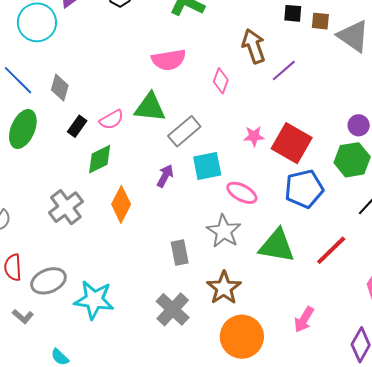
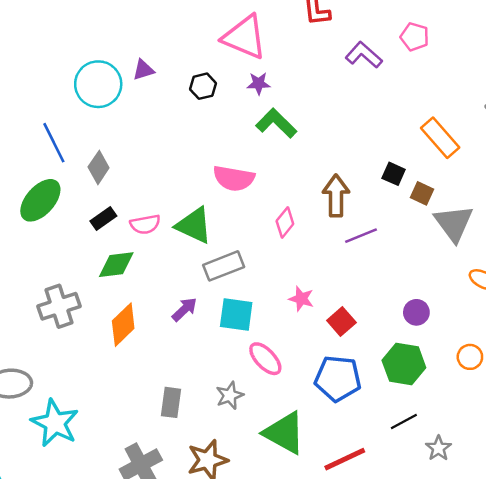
purple circle: (359, 125) -> (416, 312), moved
red square: (292, 143) -> (341, 322), size x0.6
gray star: (224, 231) -> (230, 395), size x0.7

